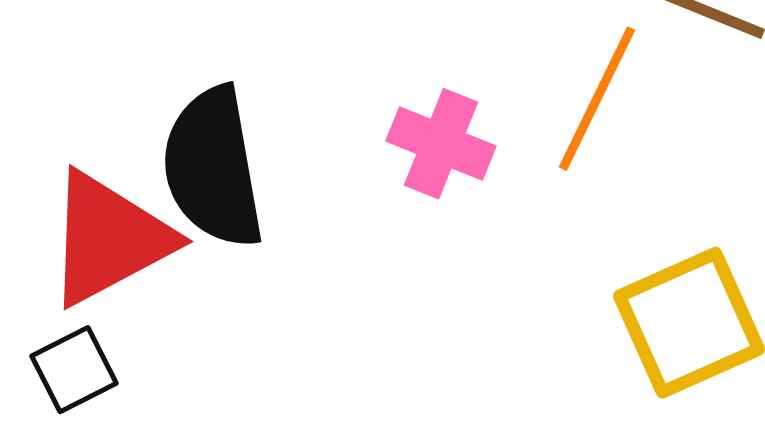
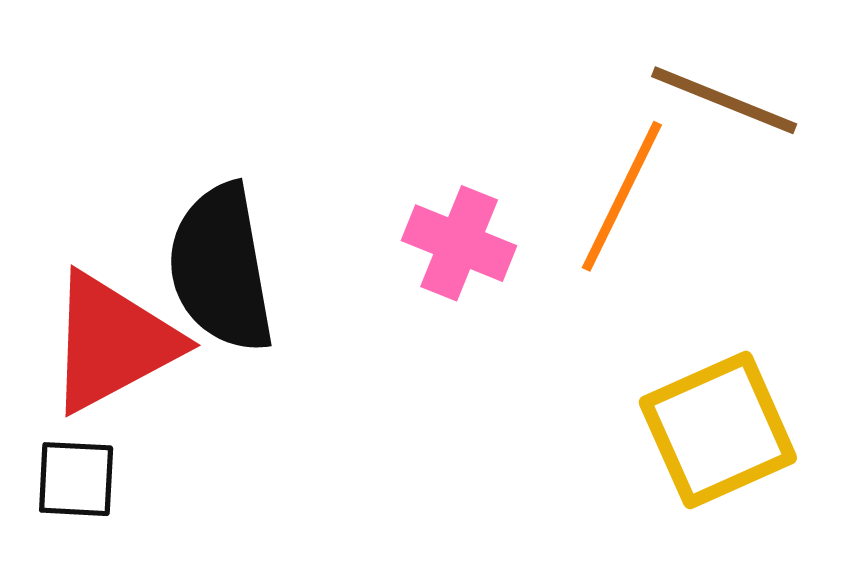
black square: (74, 370) -> (76, 479), turned 30

